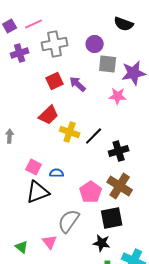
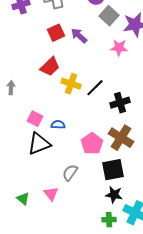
gray square: (108, 64) -> (109, 16), turned 36
gray semicircle: (69, 221) -> (70, 173), size x0.7
black star: (102, 243) -> (114, 195), moved

